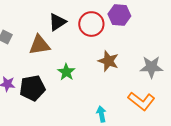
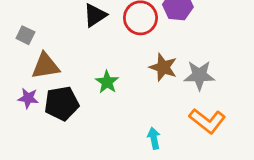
brown triangle: (39, 45) -> (45, 66), moved
gray star: (151, 67) -> (199, 75), moved

